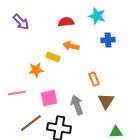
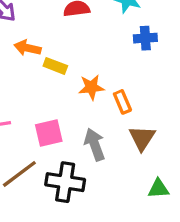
orange arrow: (71, 46) -> (28, 48), moved
orange star: (36, 70) -> (91, 87), moved

